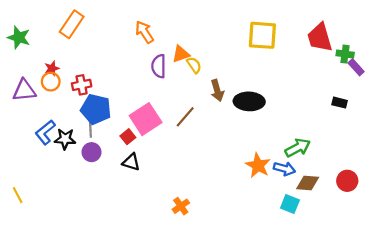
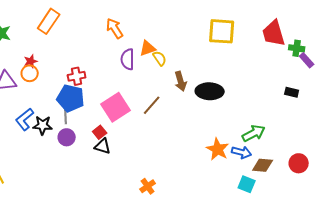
red cross: (82, 85) -> (77, 76), moved
red square: (128, 137) -> (100, 132), moved

